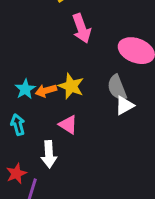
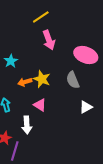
cyan star: (25, 89) -> (11, 61), moved
white triangle: (124, 105) -> (86, 107), moved

